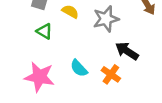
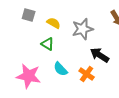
green triangle: (44, 31) -> (48, 44), moved

